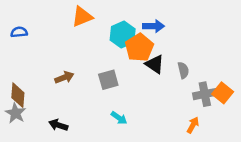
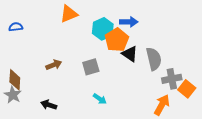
gray semicircle: (183, 70) -> (154, 59), size x1.6
orange square: (223, 93) -> (187, 89), moved
orange arrow: (193, 125) -> (162, 105), size x1.5

